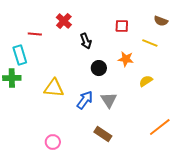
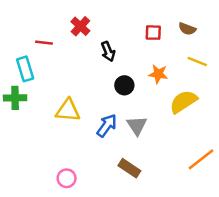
brown semicircle: (161, 21) -> (187, 29), moved
yellow line: (150, 43) -> (197, 61), moved
yellow semicircle: (146, 81) -> (183, 102), size x1.6

